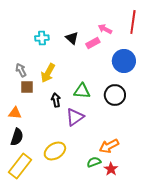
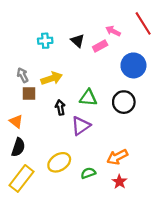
red line: (133, 22) -> (143, 23), turned -40
yellow arrow: (48, 73) -> (52, 78), turned -138
orange triangle: (15, 113) -> (16, 121), turned 32
green semicircle: (94, 162) -> (88, 173), moved

